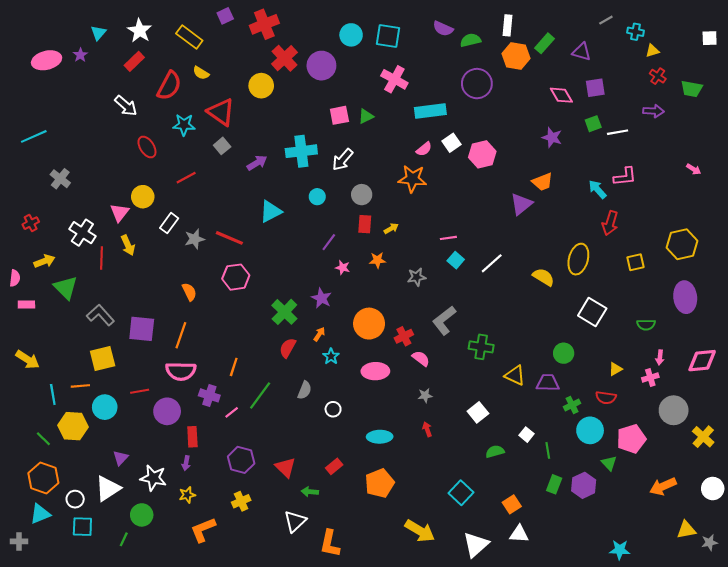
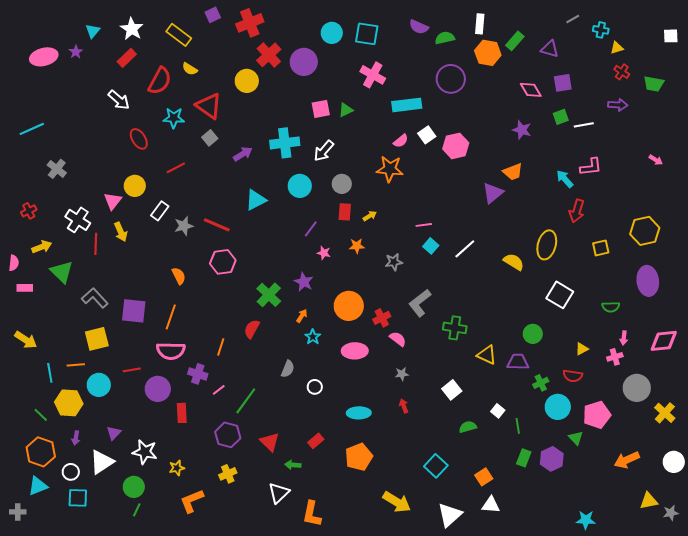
cyan circle: (317, 197) -> (300, 186), size x1.5
red semicircle: (288, 348) -> (252, 329), moved
green line: (260, 395) -> (246, 401), moved
purple arrow: (186, 463) -> (76, 438), moved
green line: (124, 539) -> (137, 510), moved

